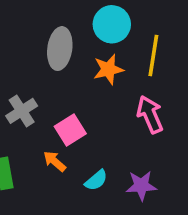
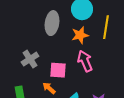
pink arrow: (150, 114) -> (85, 61), moved
pink square: (70, 130) -> (58, 70), turned 36

